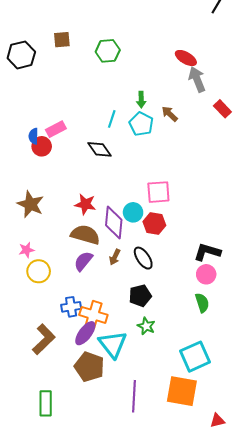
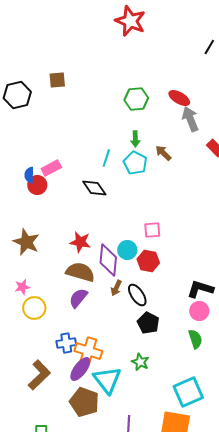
green hexagon: (108, 51) -> (136, 99), moved
pink square: (158, 192) -> (152, 230), size x0.7
brown arrow: (115, 257) -> (116, 288), moved
black pentagon: (140, 296) -> (148, 323), moved, turned -30

